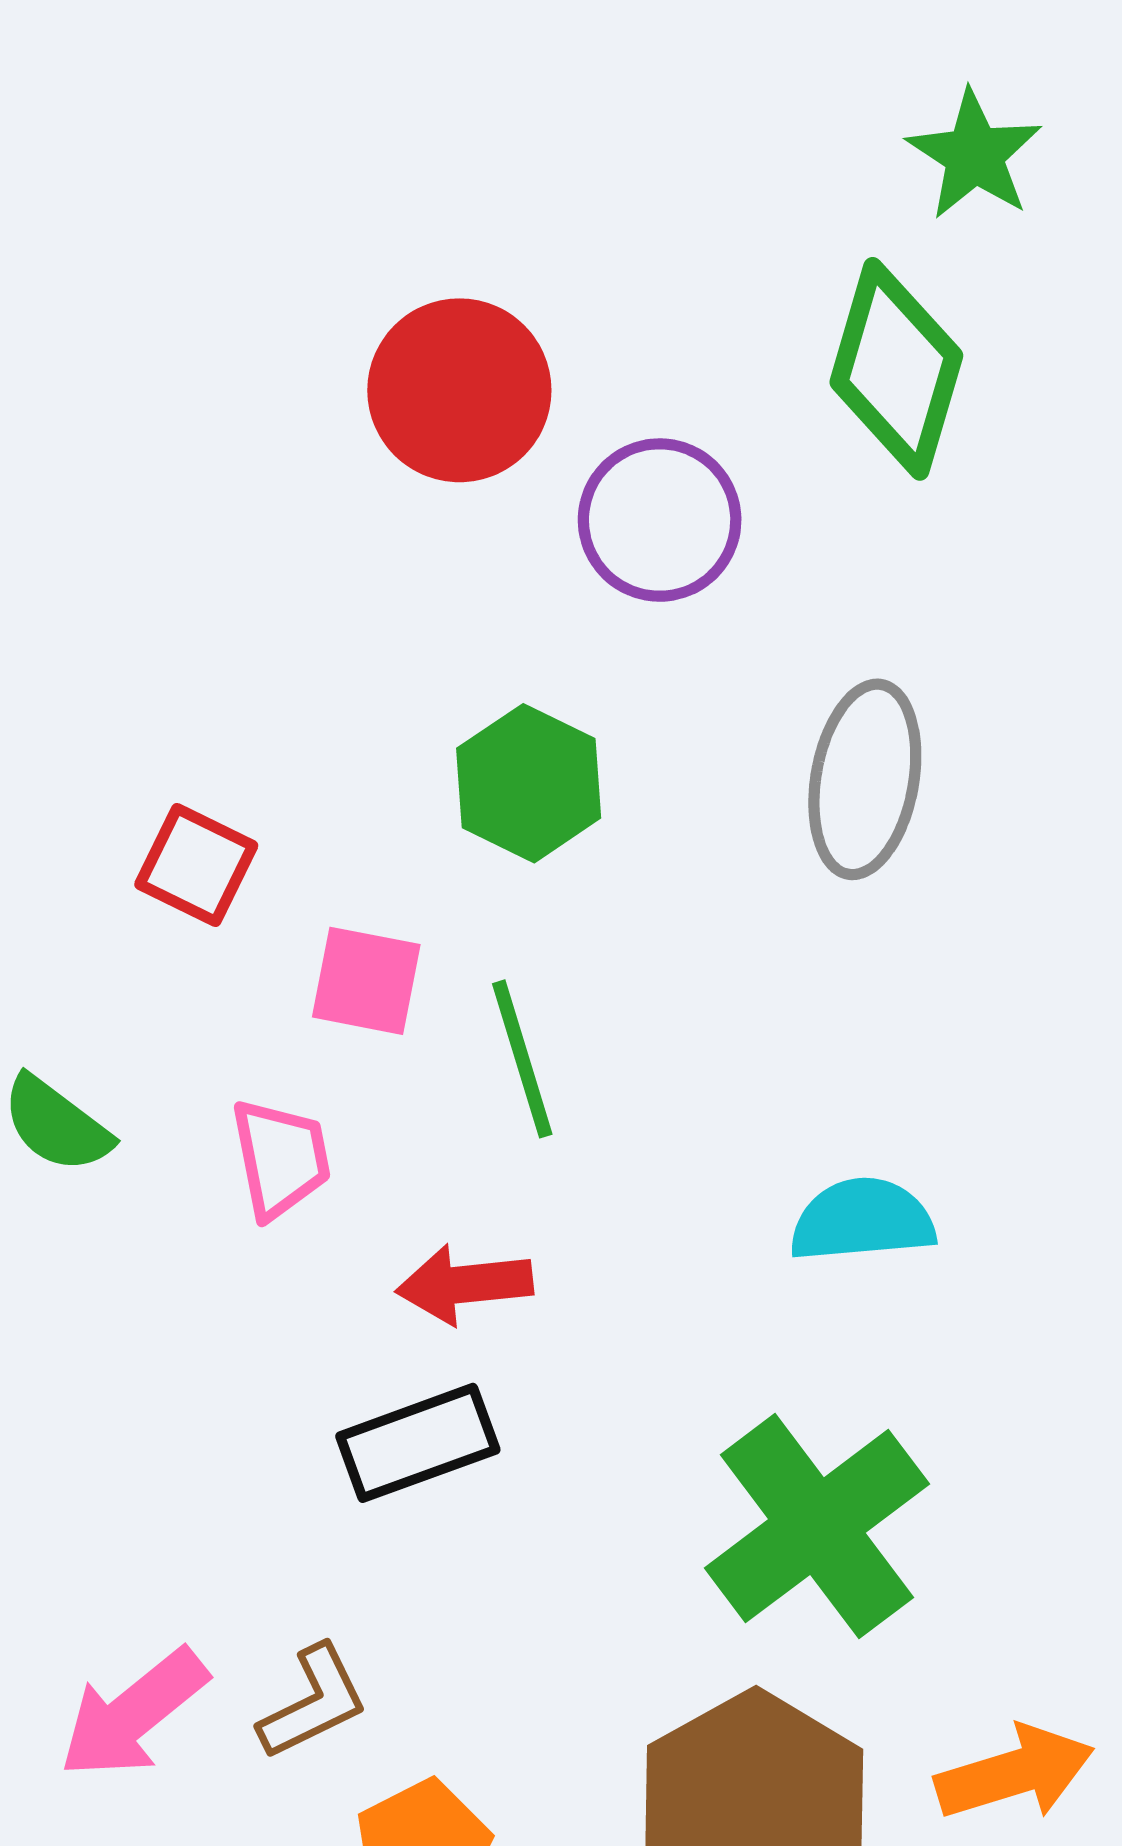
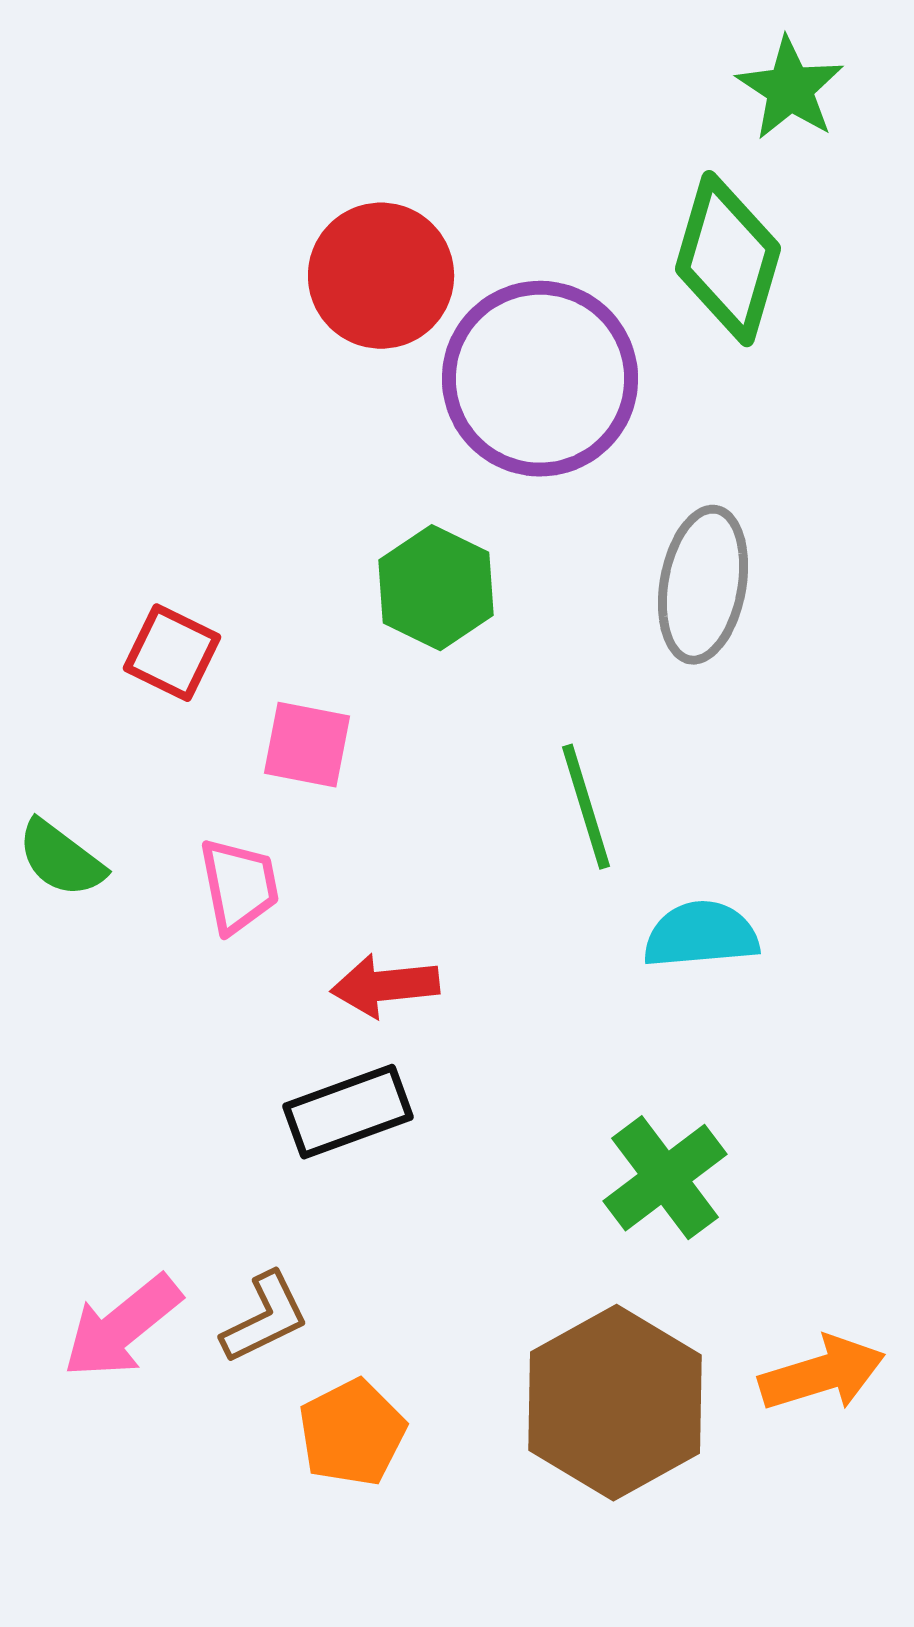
purple circle: (660, 520) -> (540, 379), size x1.5
green line: (522, 1059) -> (586, 807), moved
green cross: (817, 1526) -> (665, 1178), size x0.7

